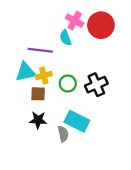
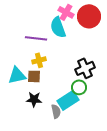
cyan semicircle: (65, 38) -> (58, 27), size x1.5
cyan triangle: (25, 72) -> (17, 75), moved
green circle: (68, 83) -> (79, 87), moved
cyan rectangle: (77, 121) -> (68, 100), turned -60

